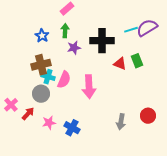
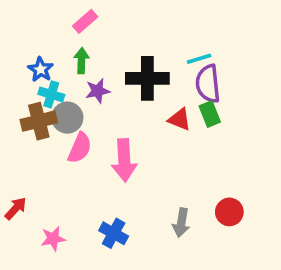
purple semicircle: (147, 28) -> (208, 84), moved, turned -65
cyan cross: (48, 77) -> (51, 94), moved
gray circle: (41, 94) -> (67, 118), moved
pink star: (49, 123) -> (53, 239), moved
blue cross: (72, 128) -> (114, 233), moved

